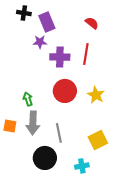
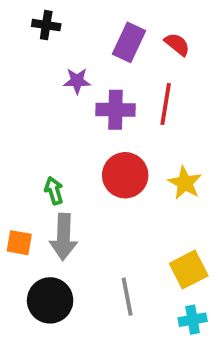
purple rectangle: (47, 22) -> (129, 42), moved, turned 48
gray line: (59, 133) -> (127, 297), moved
black circle: (45, 158) -> (50, 300), moved
cyan cross: (82, 166) -> (193, 320), moved

